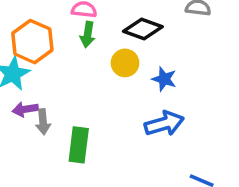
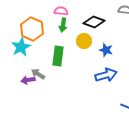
purple arrow: (25, 109) -> (28, 80), moved
gray arrow: (43, 122) -> (38, 74), turned 128
green rectangle: (79, 145) -> (58, 56), moved

